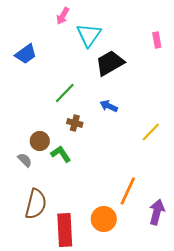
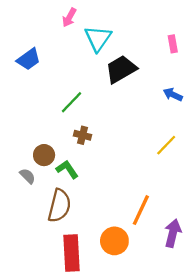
blue arrow: (109, 106) -> (173, 95), moved
brown semicircle: (36, 204) -> (59, 206), moved

